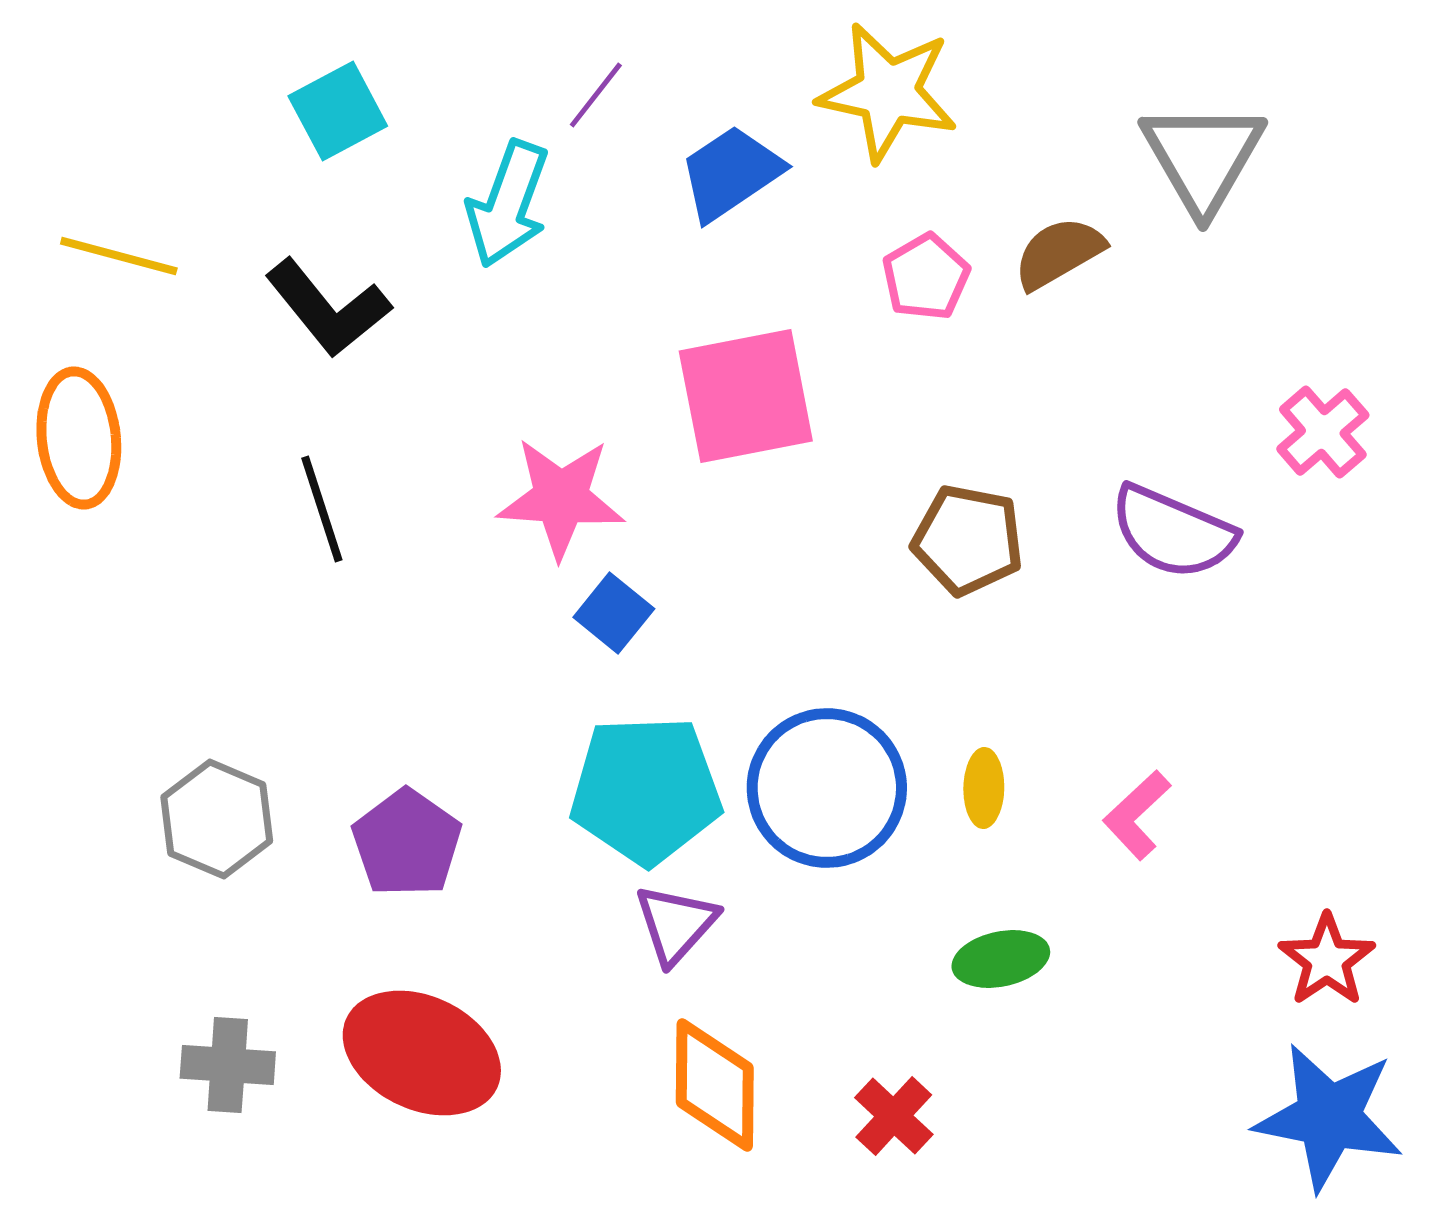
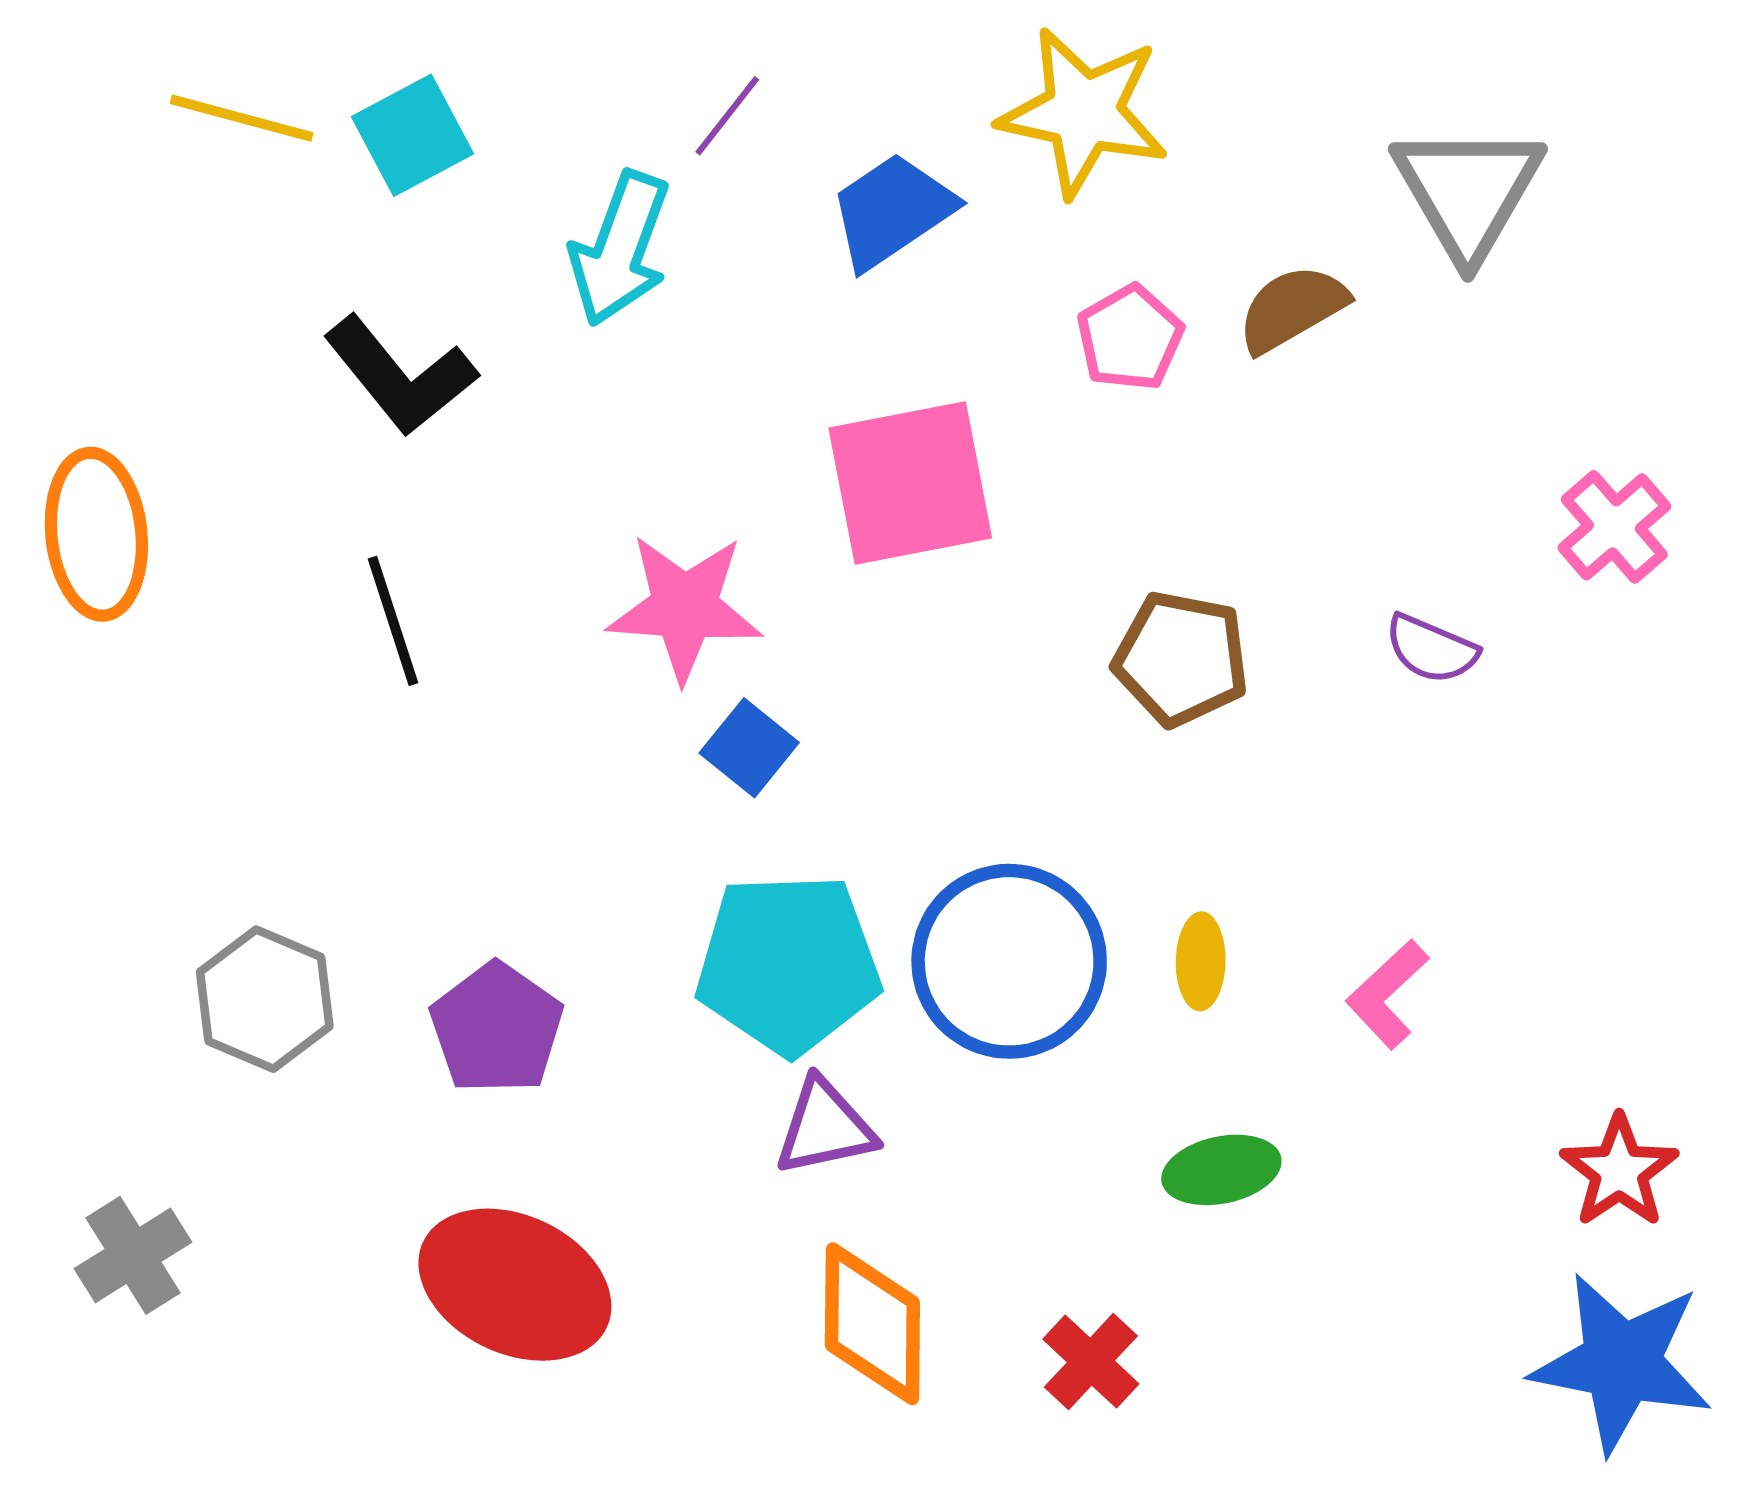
yellow line: (119, 256) -> (242, 118), moved
purple semicircle: (1173, 532) -> (1431, 649), size x0.6
purple triangle: (676, 924) -> (825, 1127), turned 36
gray cross: (228, 1065) -> (133, 1255), moved, turned -36

